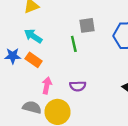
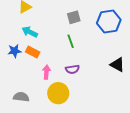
green line: (74, 44) -> (71, 41), moved
gray semicircle: (32, 107) -> (21, 97), moved

